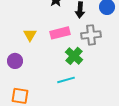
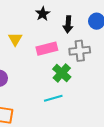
yellow triangle: (30, 35) -> (15, 39), moved

